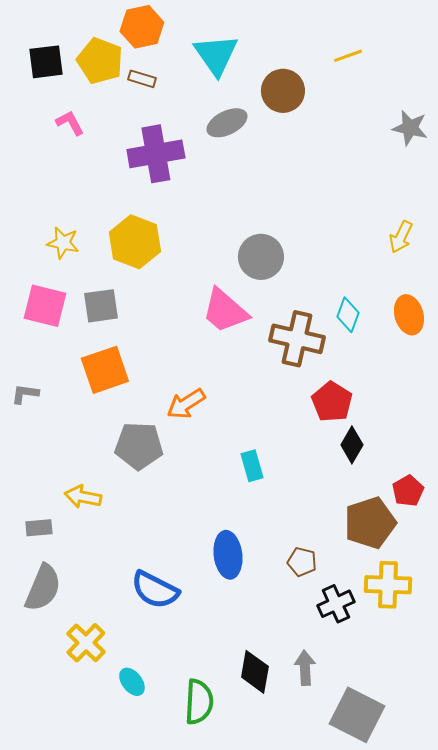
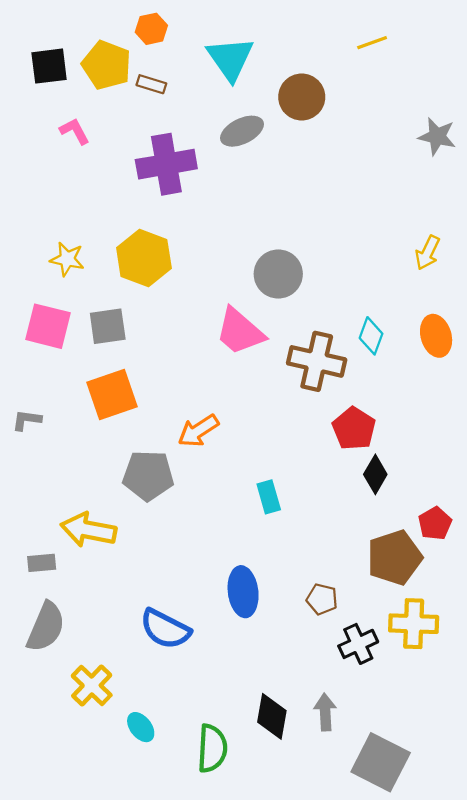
orange hexagon: (142, 27) -> (151, 29), size x0.7
yellow line: (348, 56) -> (372, 43), moved
yellow arrow: (83, 497) -> (88, 530), size x1.4

